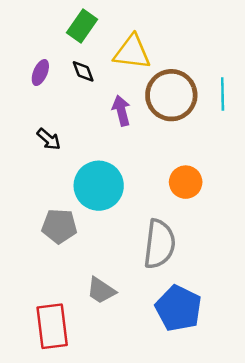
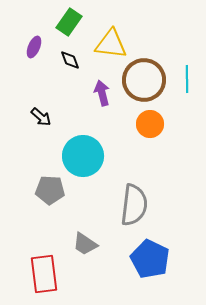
purple ellipse: (40, 73) -> (34, 47), moved
orange circle: (186, 182) -> (150, 124), moved

